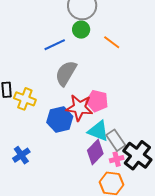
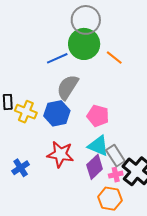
green circle: (81, 30) -> (84, 44), size x1.8
red star: (79, 108) -> (60, 154), moved
blue hexagon: (60, 119) -> (57, 113), moved

